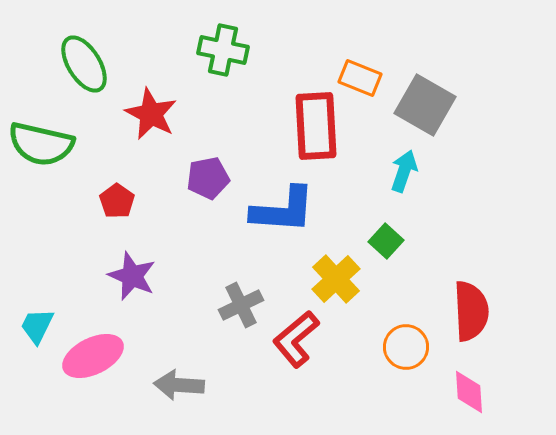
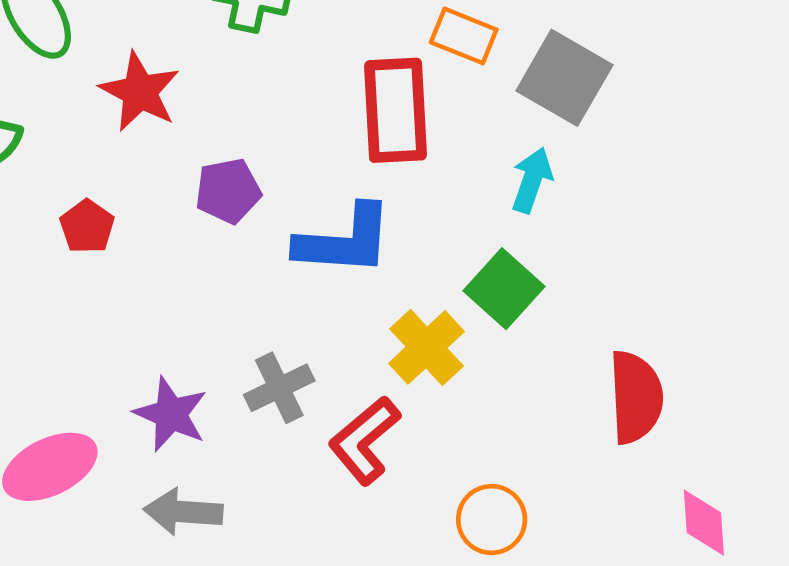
green square: (386, 241) -> (504, 289), size x1.4
purple star: (132, 276) -> (171, 414), moved
orange circle: (406, 347) -> (492, 519), moved
pink diamond: (469, 392) -> (704, 523), moved

